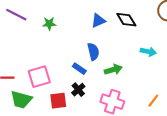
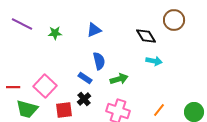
black diamond: (126, 20) -> (146, 36), moved
blue triangle: (98, 21) -> (94, 30), moved
pink square: (39, 77) -> (45, 86), turned -30

